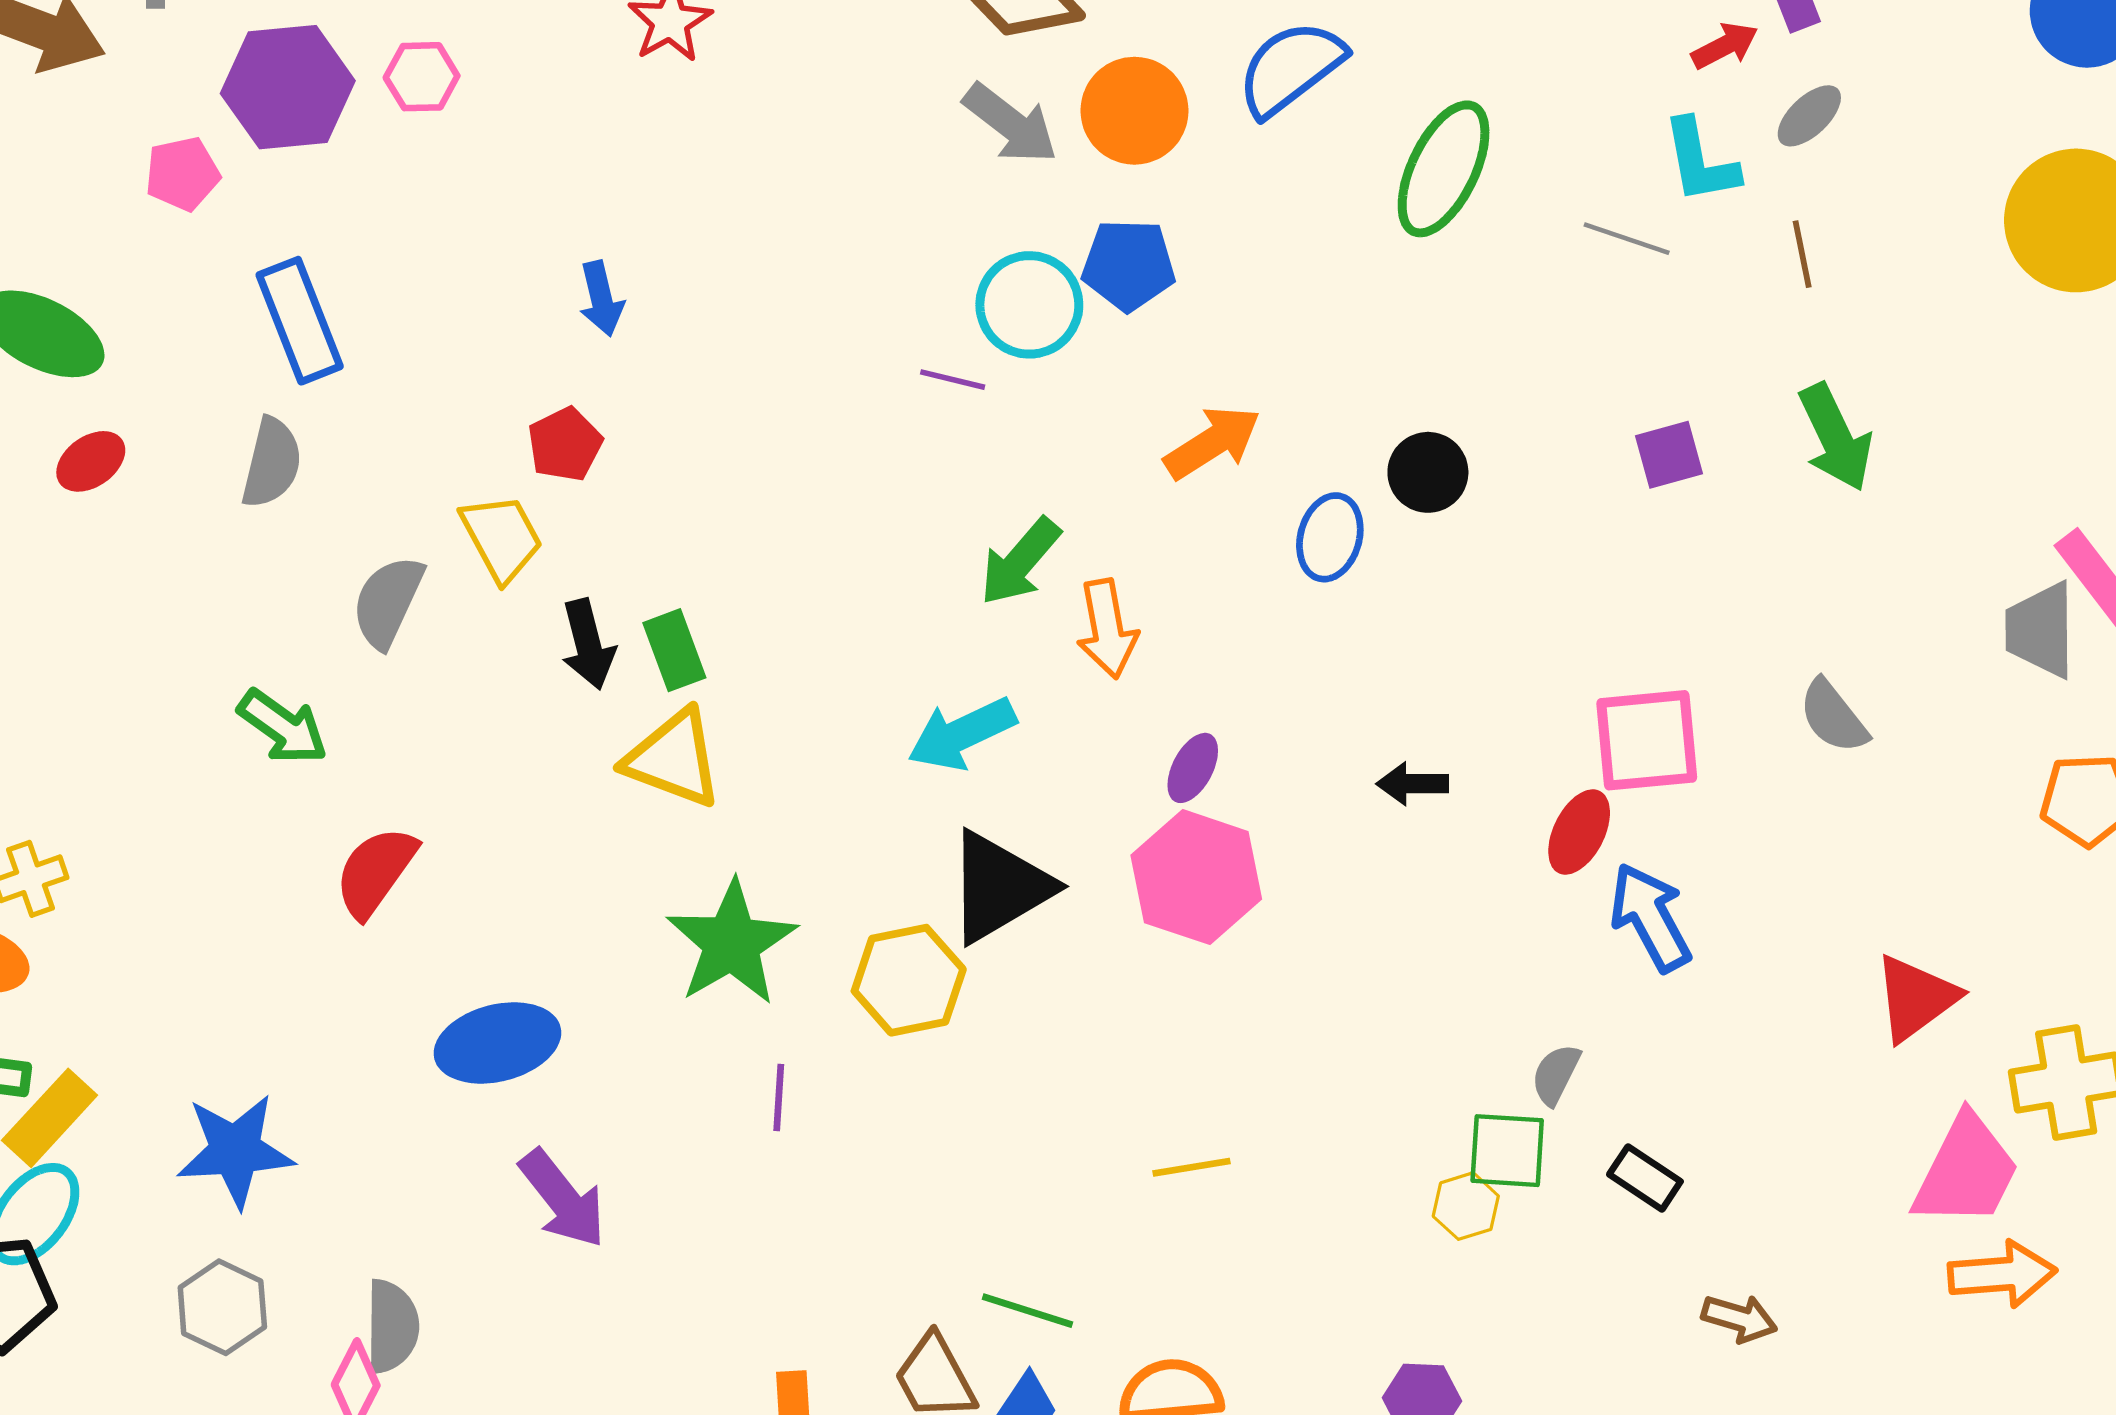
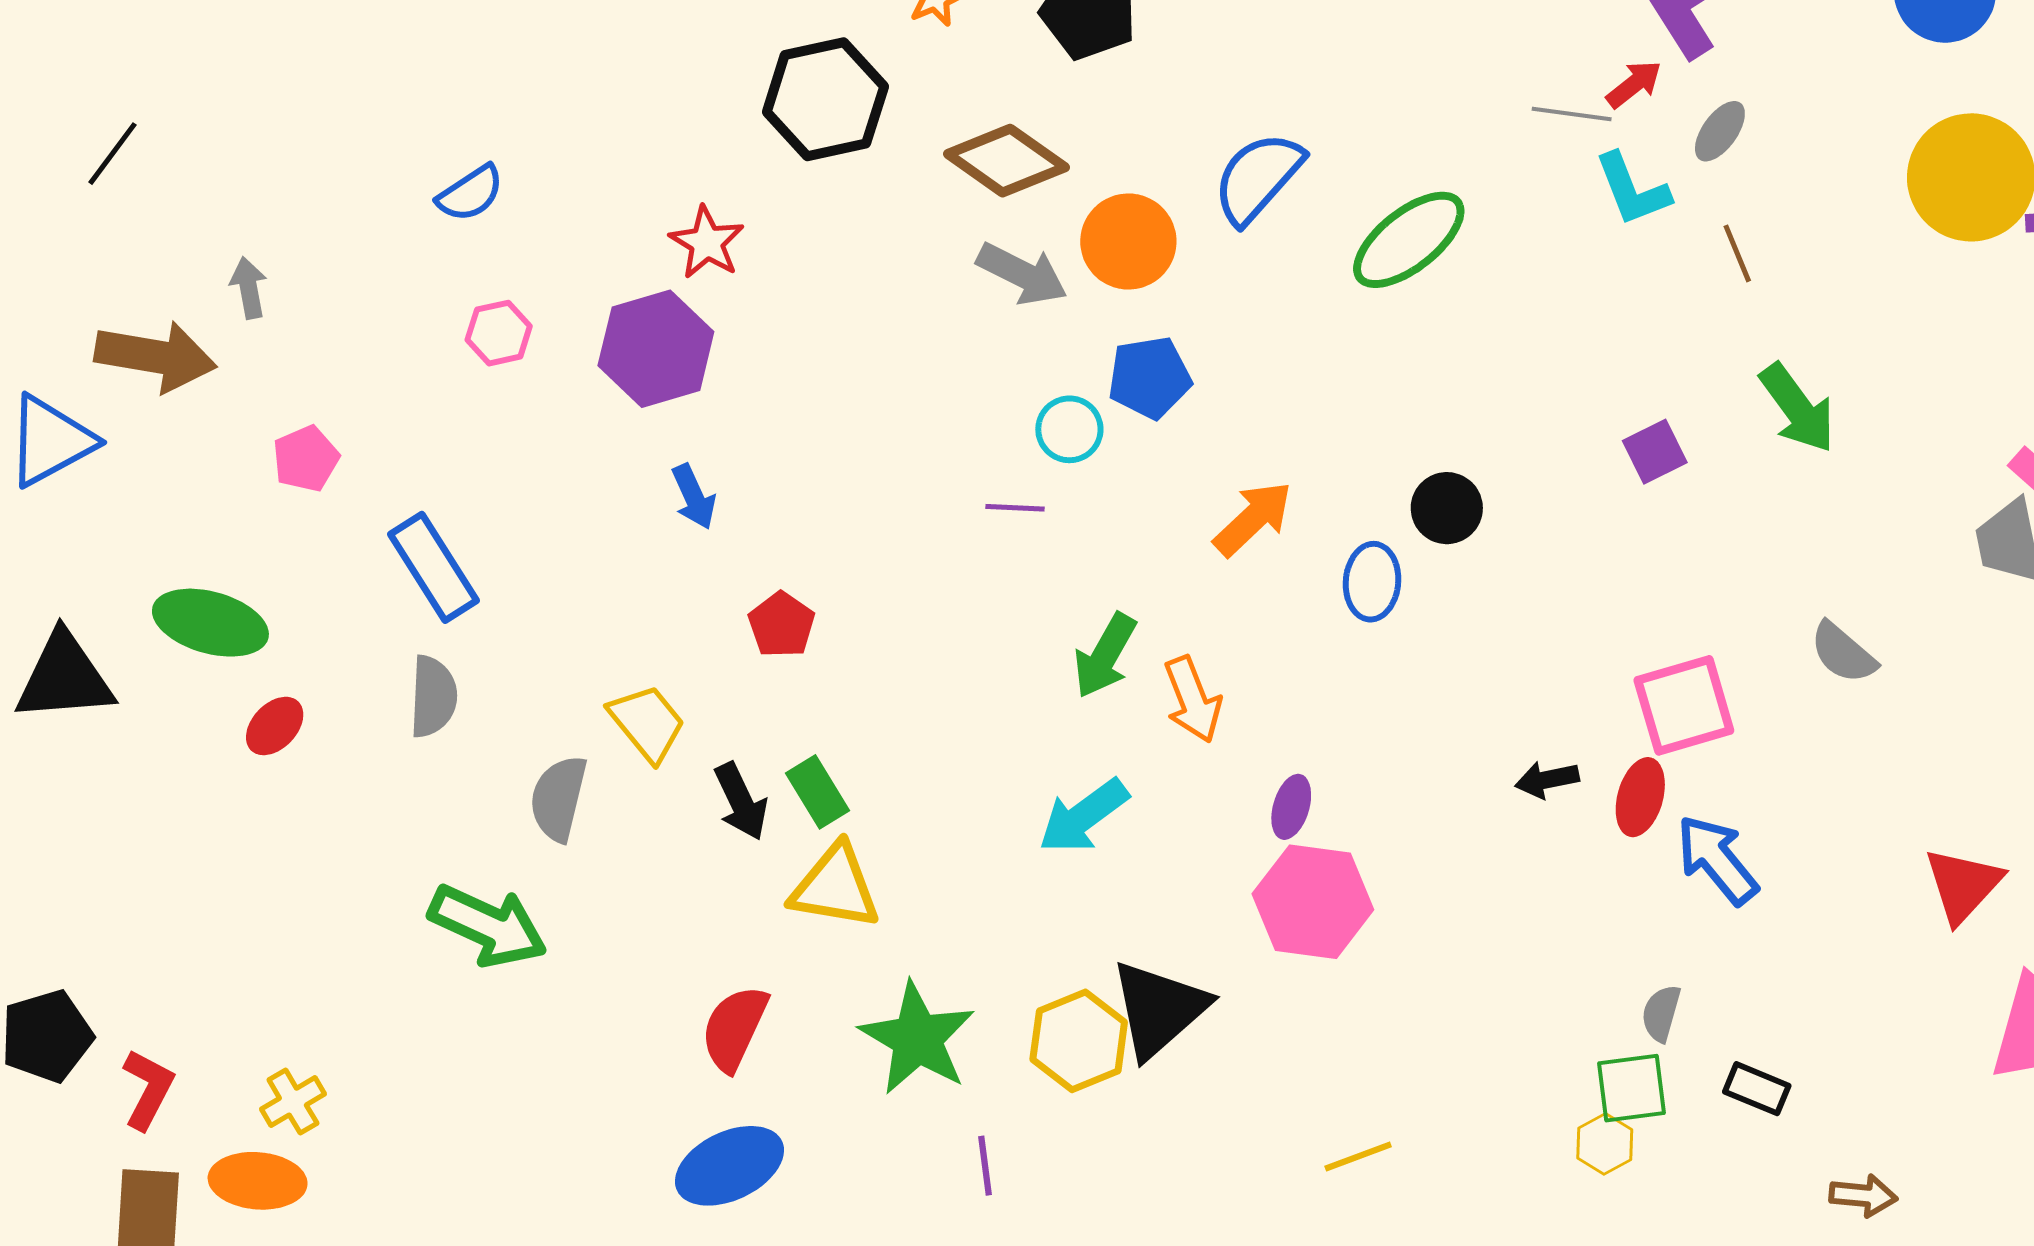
purple hexagon: (288, 87) -> (656, 349), moved
green ellipse: (1444, 169) -> (1409, 240), turned 37
gray line: (1627, 239) -> (1572, 114), moved
cyan circle: (1029, 305) -> (1069, 429), size x0.7
red pentagon: (565, 444) -> (782, 625), moved
green arrow: (283, 727) -> (488, 926), size x1.4
black arrow: (1412, 784) -> (1547, 780), moved
red semicircle: (376, 872) -> (734, 1028), moved
black triangle: (999, 887) -> (1159, 1009), moved

